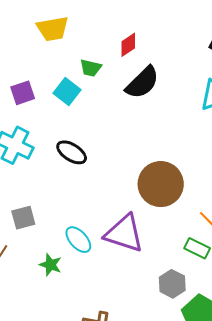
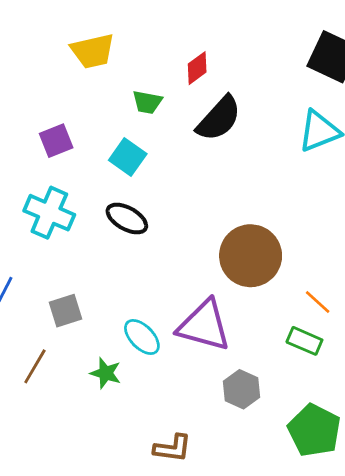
cyan square: (67, 92) -> (128, 157), moved
gray hexagon: (172, 284) -> (241, 389), moved

